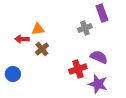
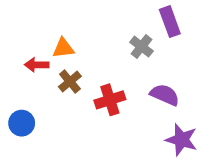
gray cross: (85, 28) -> (141, 47), turned -32
red cross: (78, 69) -> (110, 100), moved
purple star: (98, 84) -> (181, 140), moved

